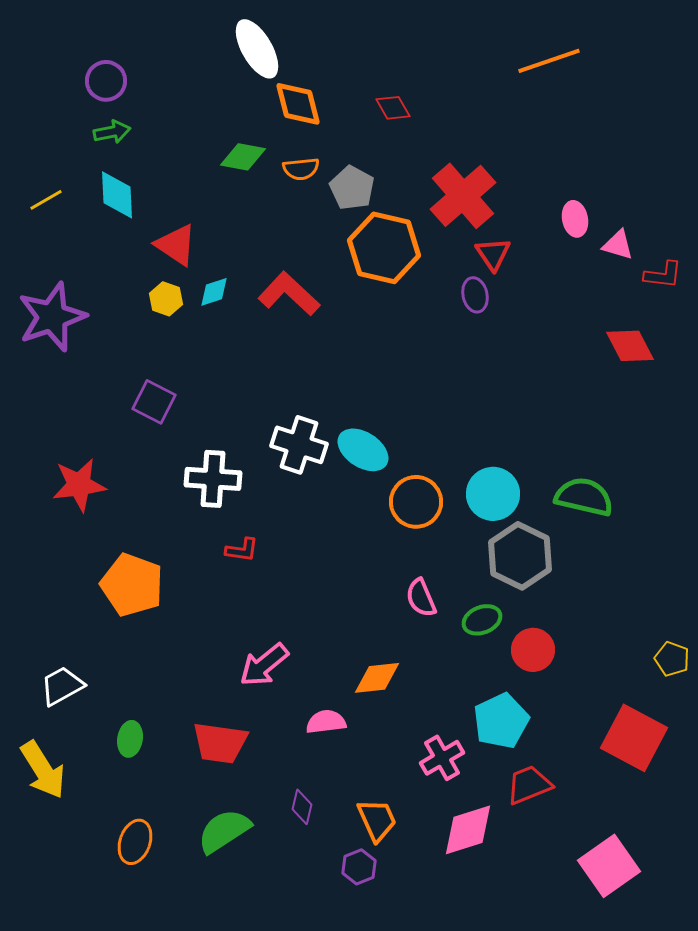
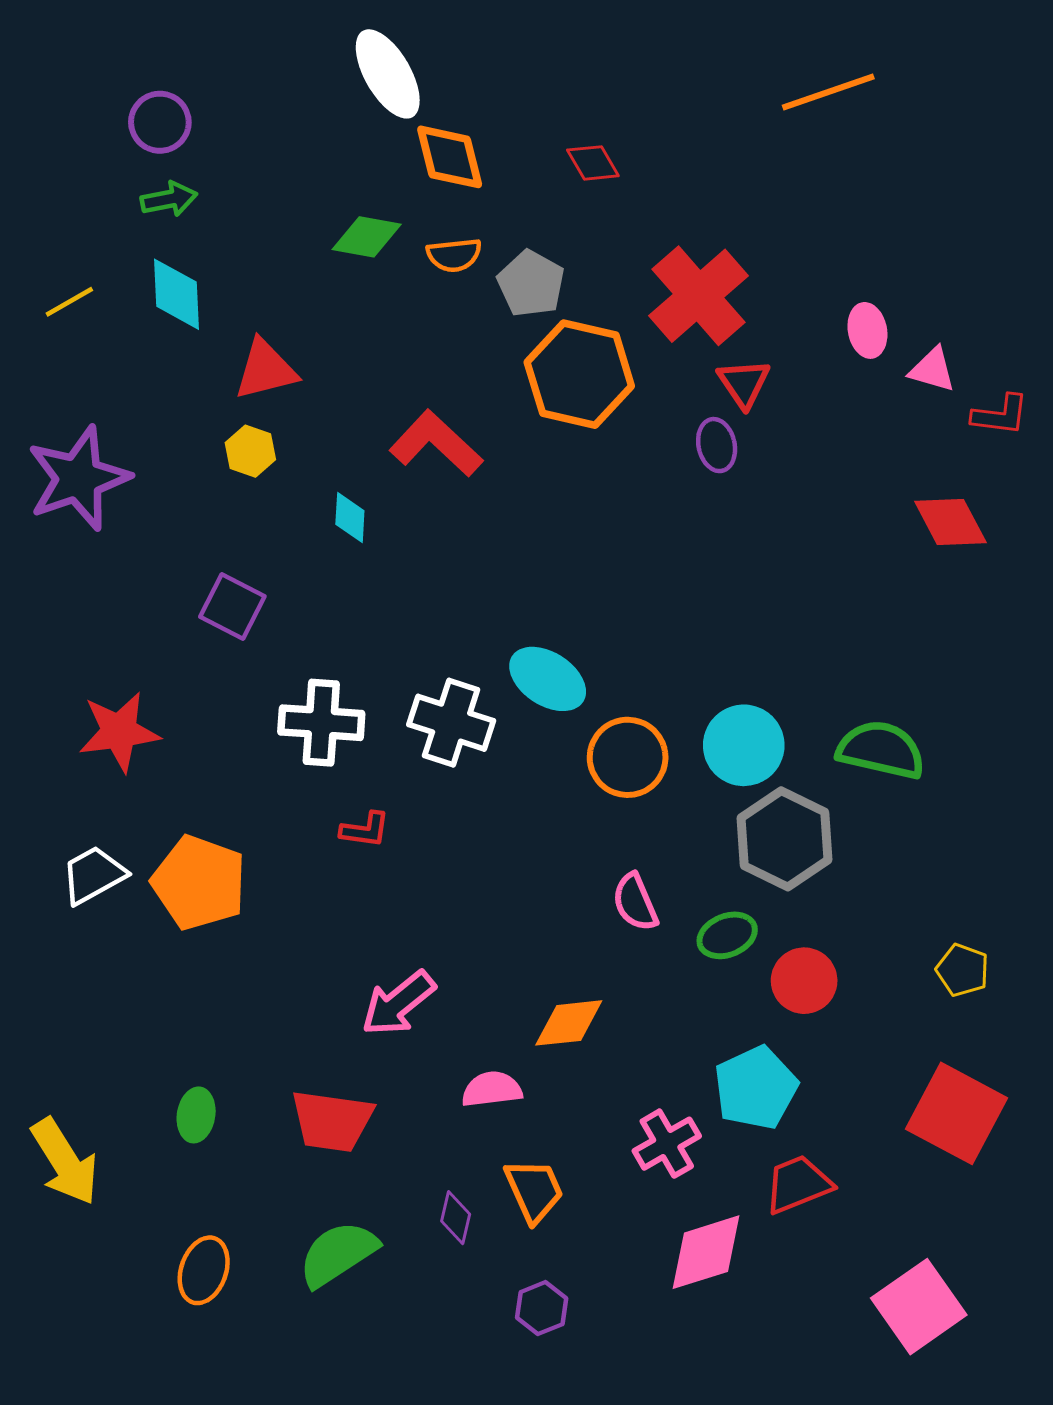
red triangle: (176, 245) -> (265, 370), turned -48
cyan diamond: (214, 292) -> (350, 517), moved, turned -68
white cross: (299, 445) -> (451, 723), moved
yellow pentagon: (672, 659) -> (963, 970), moved
white trapezoid: (62, 686) -> (94, 875), moved
orange trapezoid: (377, 820) -> (534, 1190), moved

